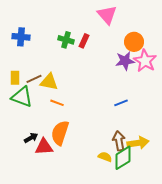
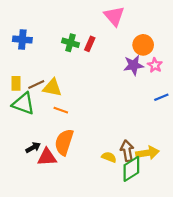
pink star: (145, 61) -> (155, 65), size x0.6
blue line: (121, 103) -> (161, 97), moved
yellow semicircle: (105, 157) -> (109, 157), moved

